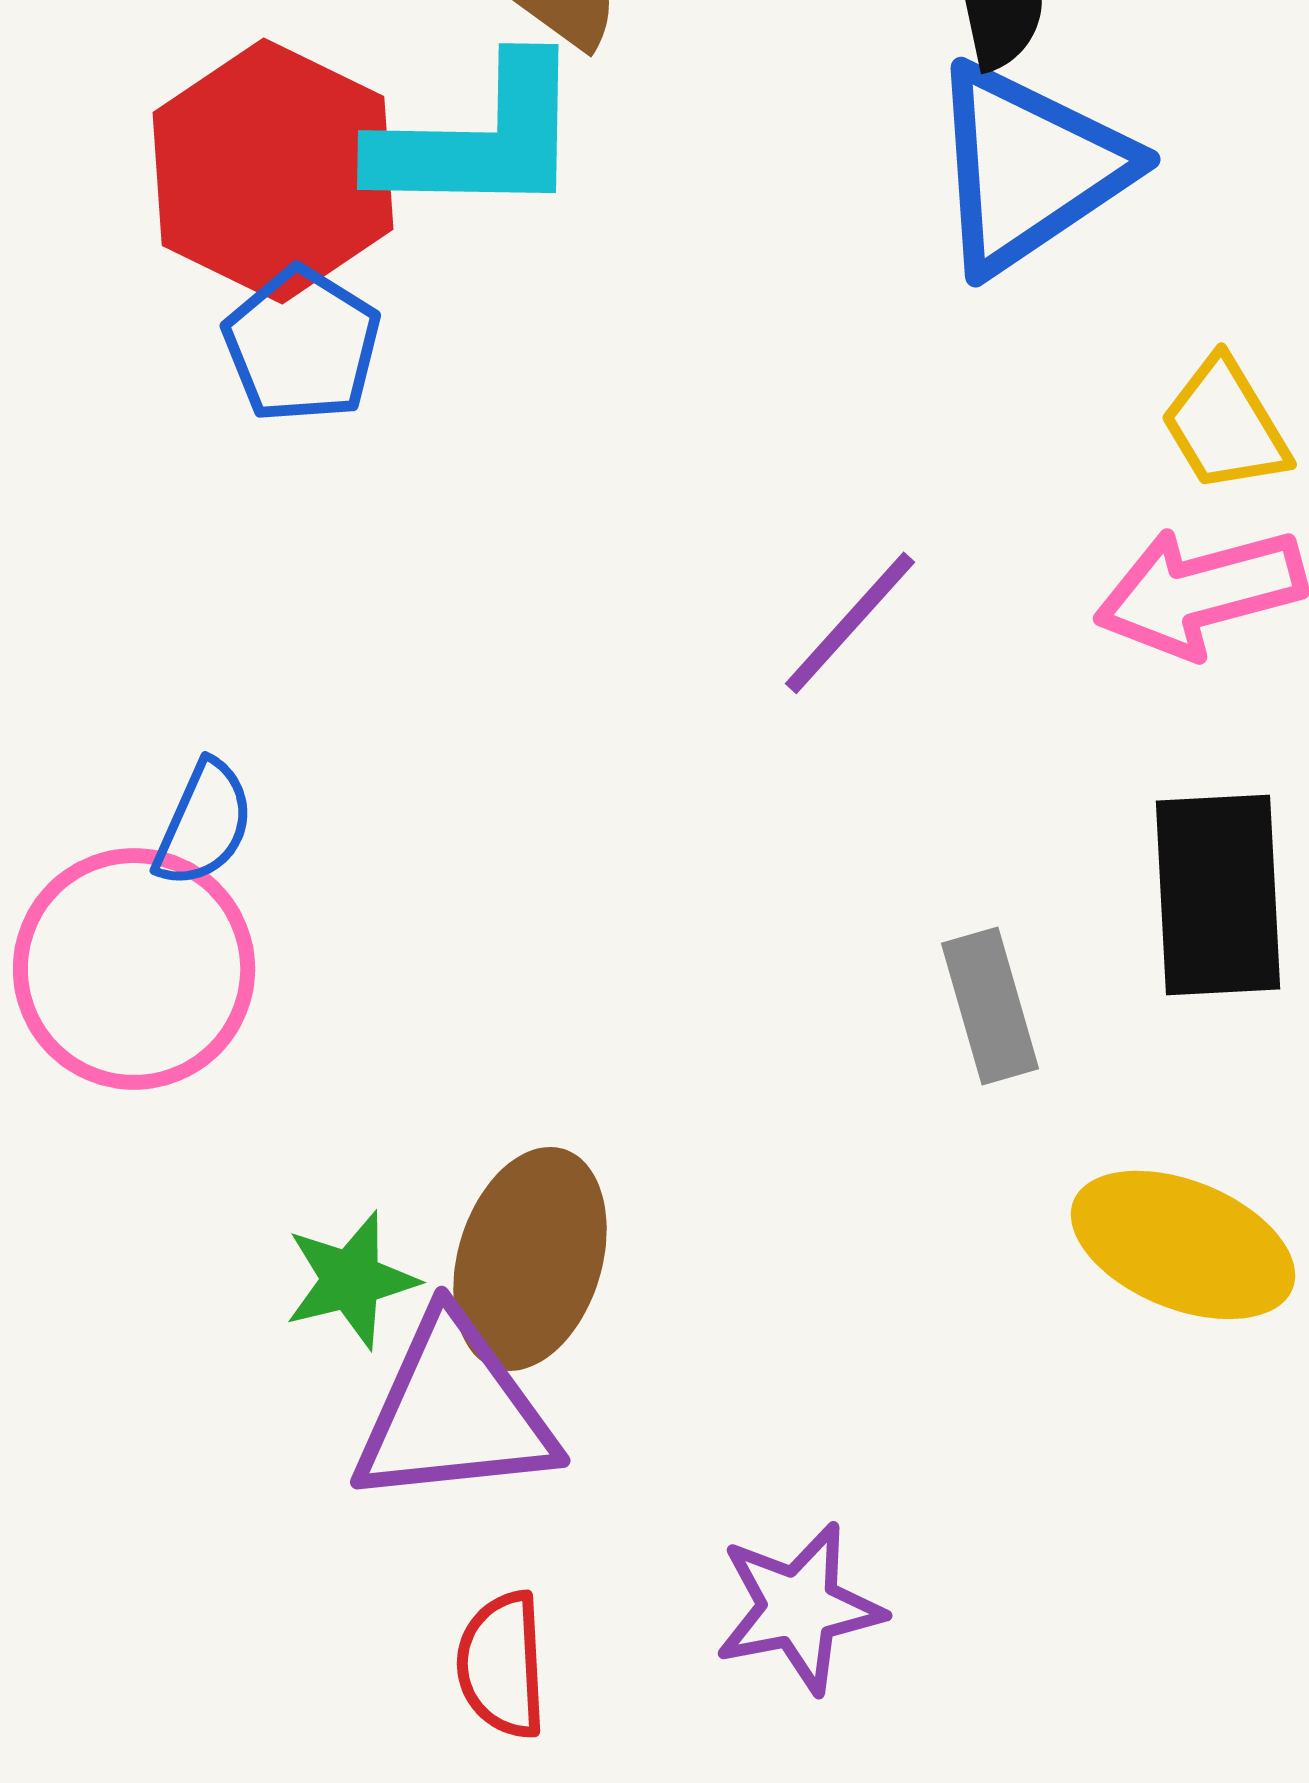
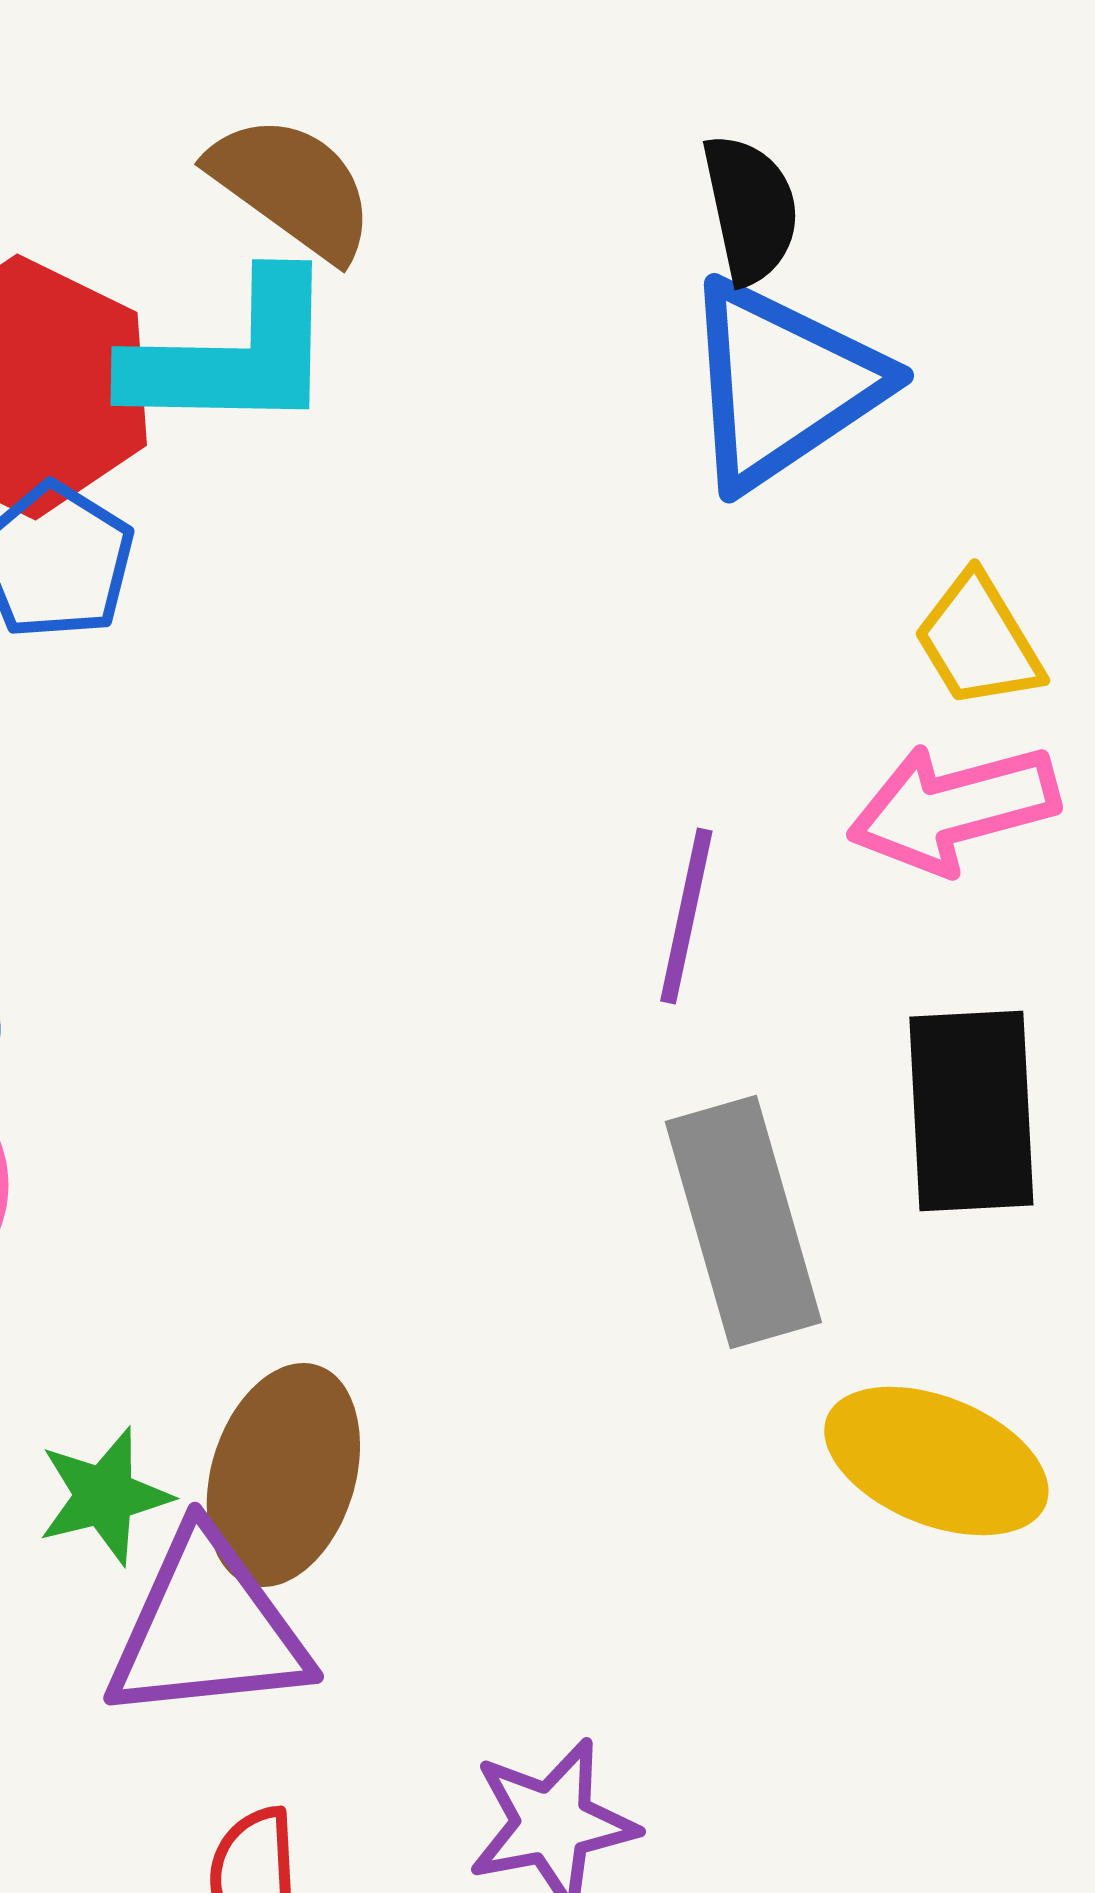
purple line: (850, 623) -> (686, 916), moved, turned -30
gray rectangle: (990, 1006) -> (743, 1222), size x1.6

